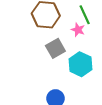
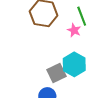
gray square: (55, 48) -> (57, 73), moved

